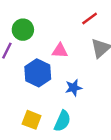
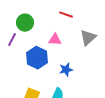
red line: (90, 19) -> (66, 15), moved, turned 56

